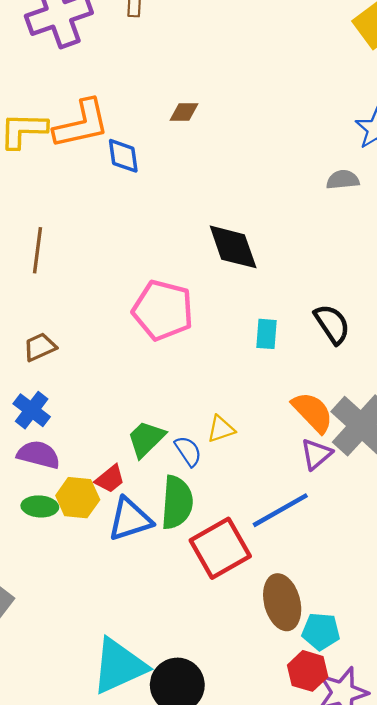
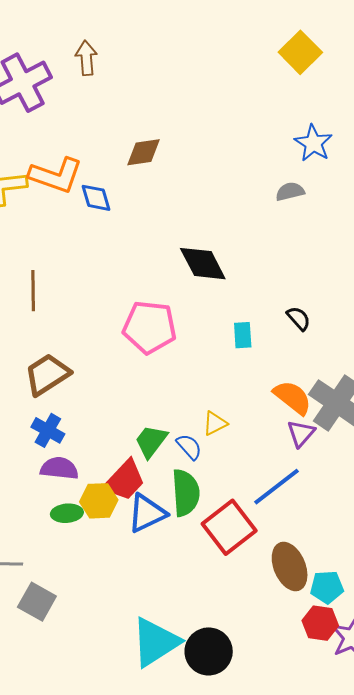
brown diamond: (184, 112) -> (143, 152), size x1.4
orange L-shape: (81, 124) -> (56, 175), turned 40
black semicircle: (332, 324) -> (299, 318), size x0.7
brown trapezoid: (40, 347) -> (47, 374), size x1.6
red trapezoid: (110, 479) -> (124, 481), size x1.6

